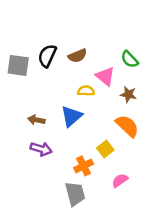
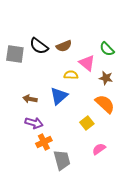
black semicircle: (47, 56) -> (39, 46), turned -78
orange cross: (84, 166) -> (44, 142), moved

